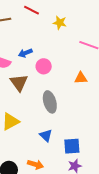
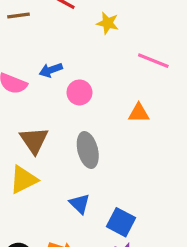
brown triangle: (19, 83) -> (34, 140), moved
blue square: (72, 146) -> (121, 222), turned 30

